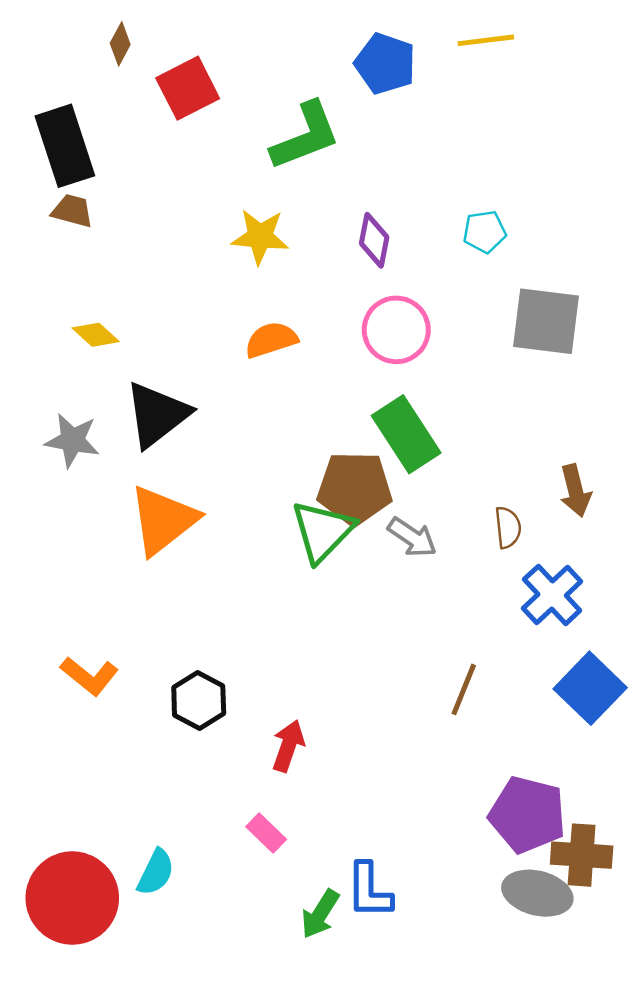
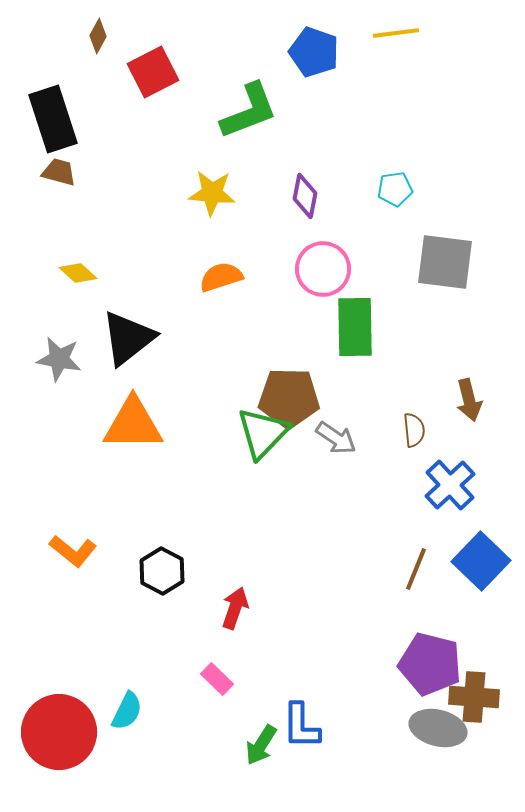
green rectangle: (406, 434) -> (355, 327), moved, turned 32
orange triangle: (163, 520) -> (133, 424), turned 38
brown line: (464, 689) -> (416, 569), moved

